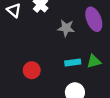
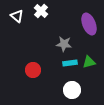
gray star: (66, 28) -> (64, 44), moved

